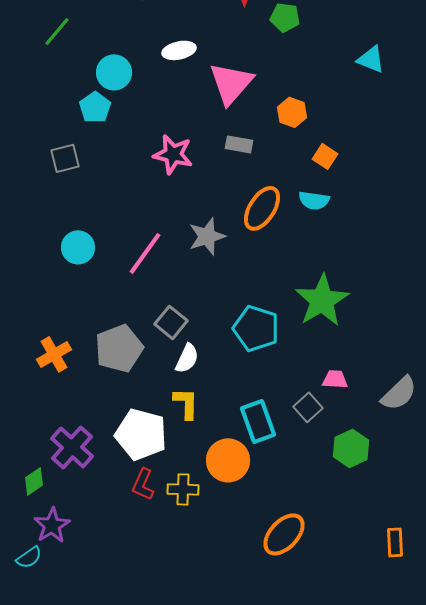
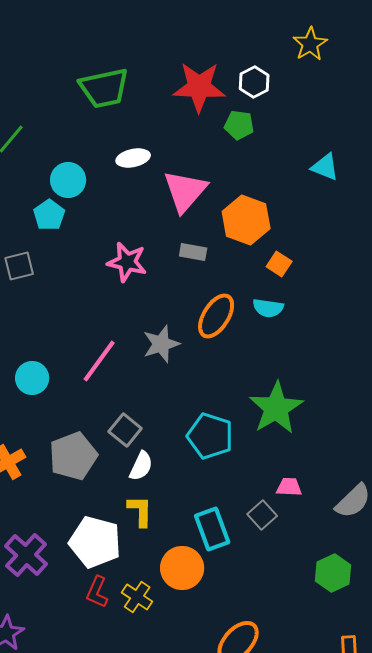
orange hexagon: (292, 112) -> (246, 220), size x1.6
cyan circle: (78, 247) -> (32, 378), moved
green hexagon: (351, 448) -> (333, 573), moved
yellow cross: (183, 489) -> (137, 597), turned 32

